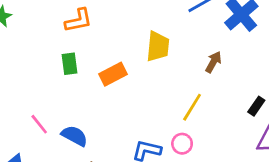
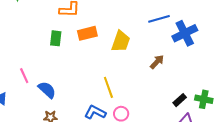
orange rectangle: (113, 74) -> (87, 33), moved
yellow line: (192, 107) -> (108, 87), moved, turned -65

